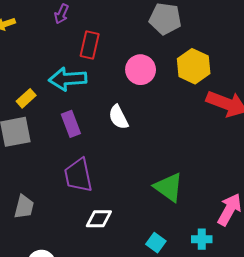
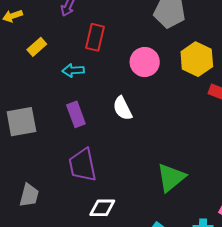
cyan arrow: (68, 79) -> (73, 70), size x0.6
yellow rectangle: (26, 98) -> (37, 47), moved
green triangle: (169, 187) -> (171, 178), turned 44

